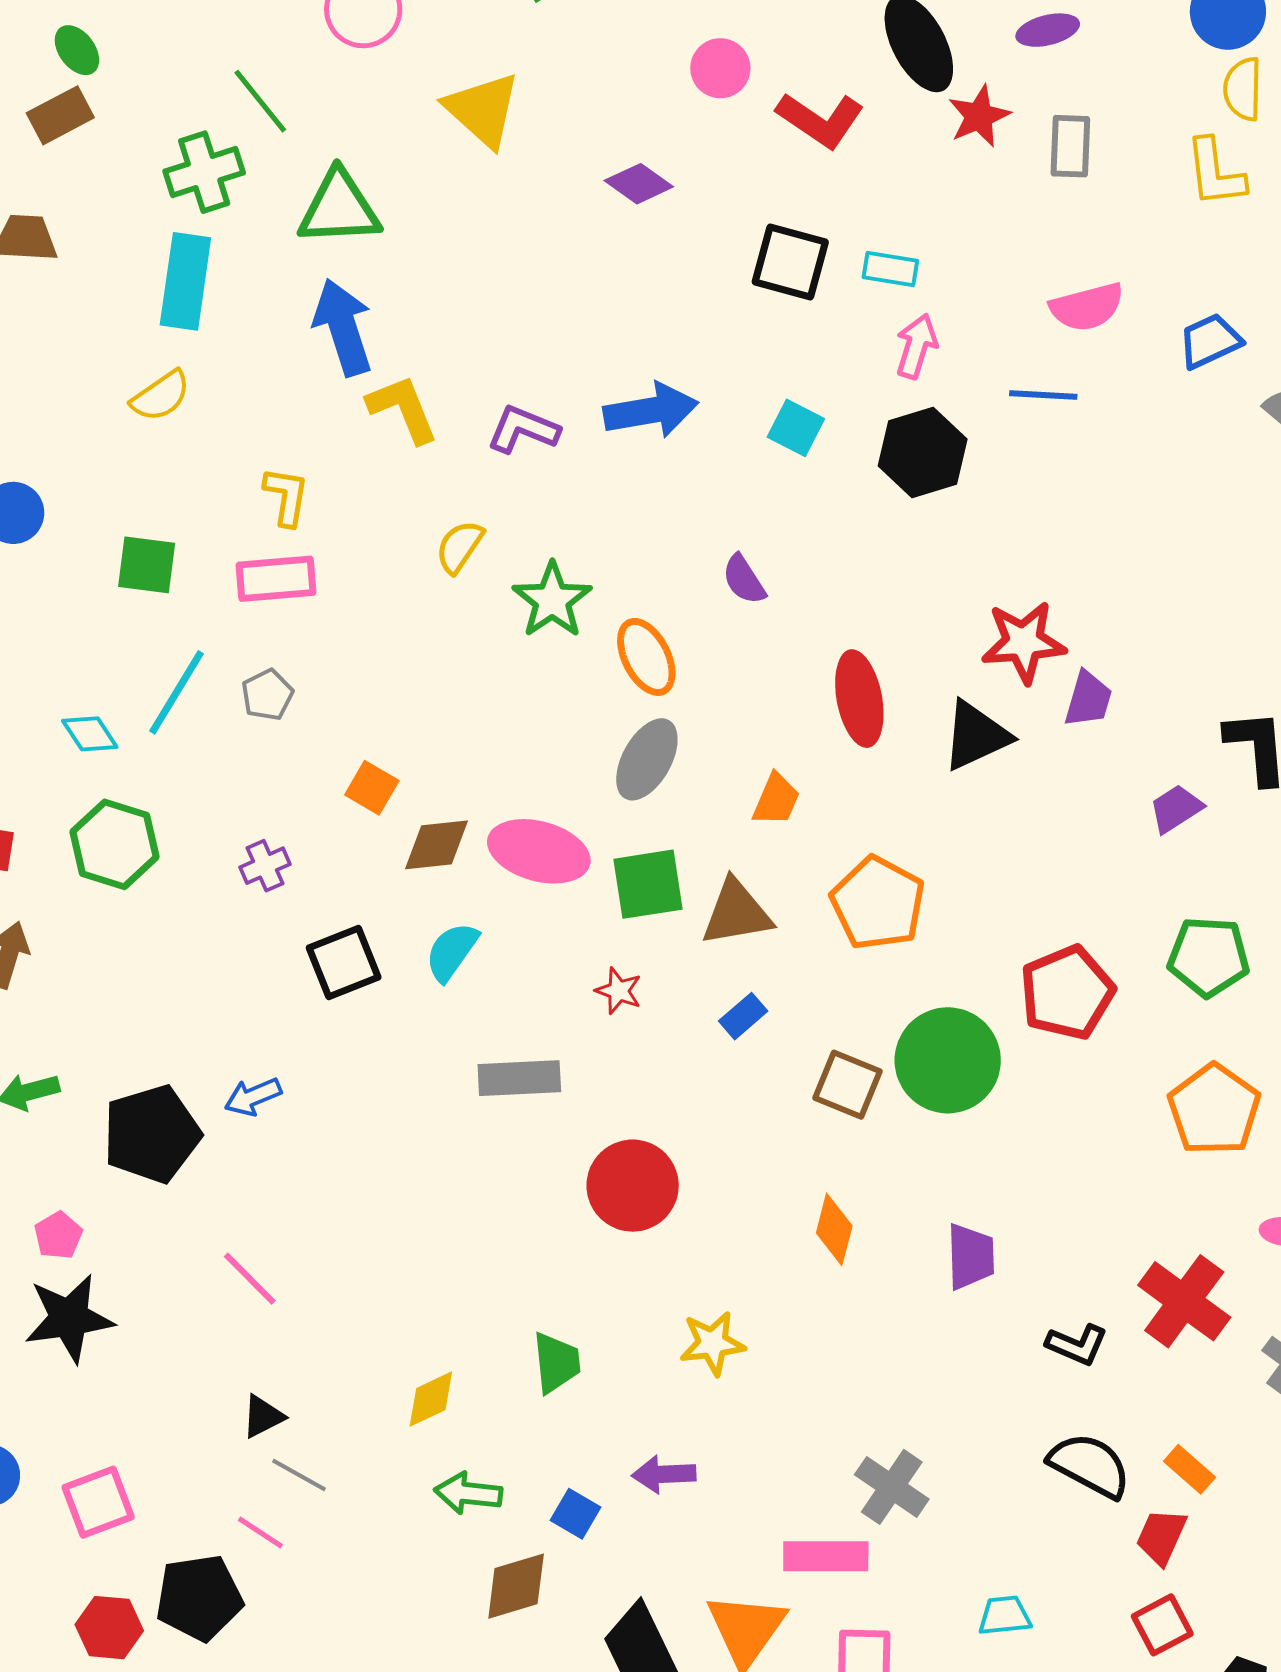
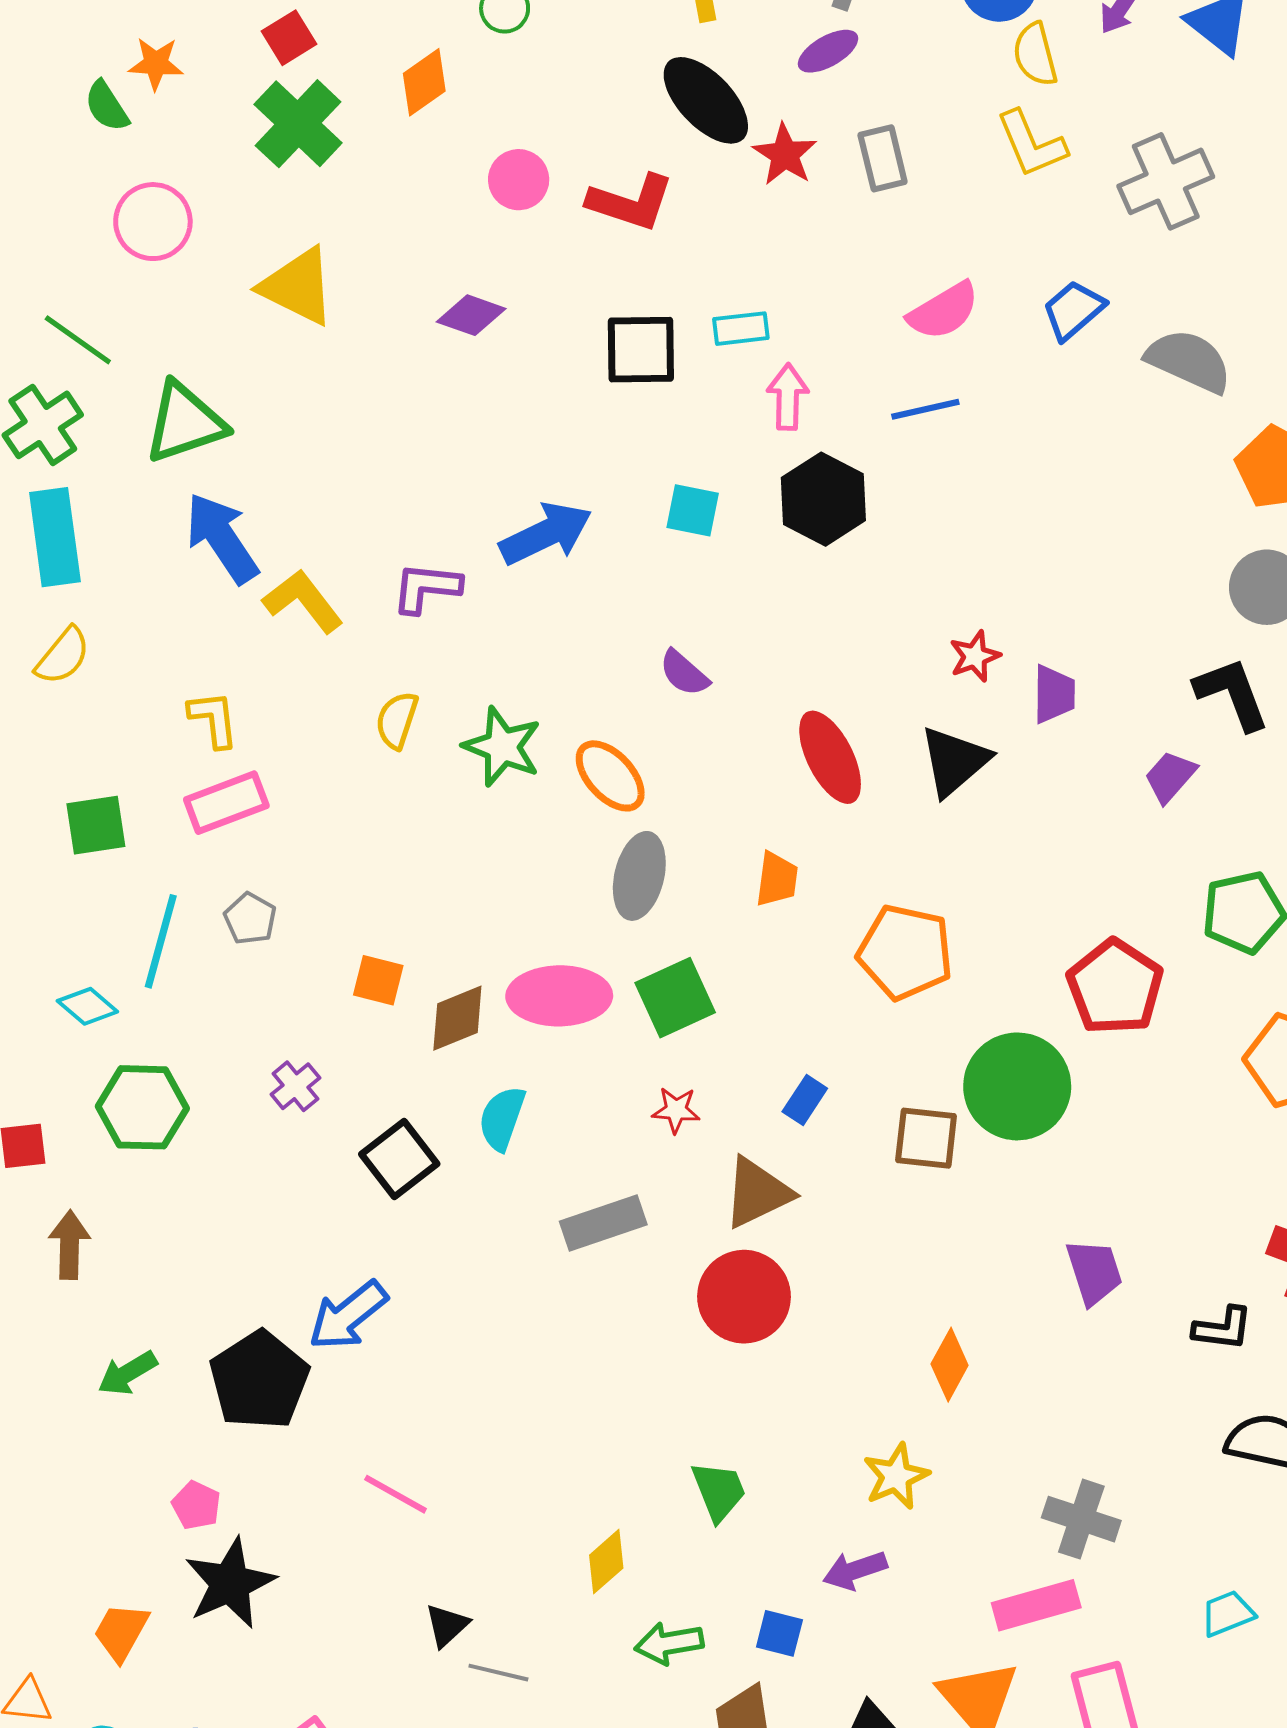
red star: (1024, 642) -> (975, 656), size x0.6
brown triangle: (737, 913) -> (757, 1193), moved
blue arrow: (253, 1097) -> (348, 1316), size x1.5
orange diamond: (834, 1229) -> (950, 1365), moved, turned 30
yellow star: (712, 1343) -> (896, 1476), moved

